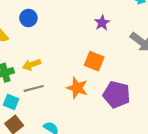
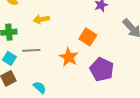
yellow arrow: (32, 65) -> (41, 19), moved

